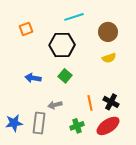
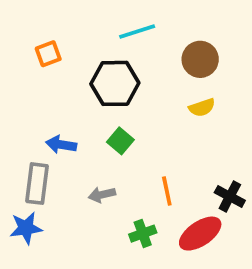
black cross: (111, 102) -> (230, 196), moved
gray rectangle: (39, 123) -> (37, 184), moved

